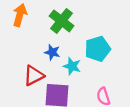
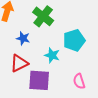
blue star: (52, 52) -> (23, 38), moved

